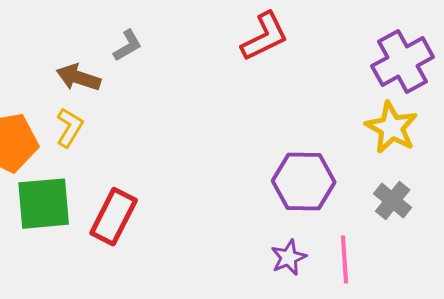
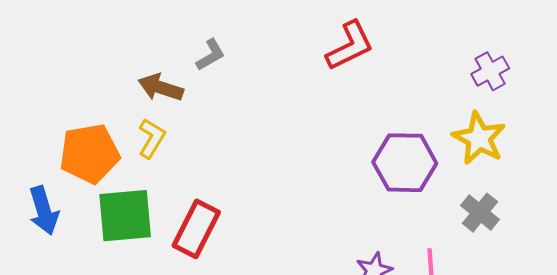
purple cross: (403, 62) -> (490, 71), size x0.6
purple hexagon: (304, 182) -> (405, 163), moved

